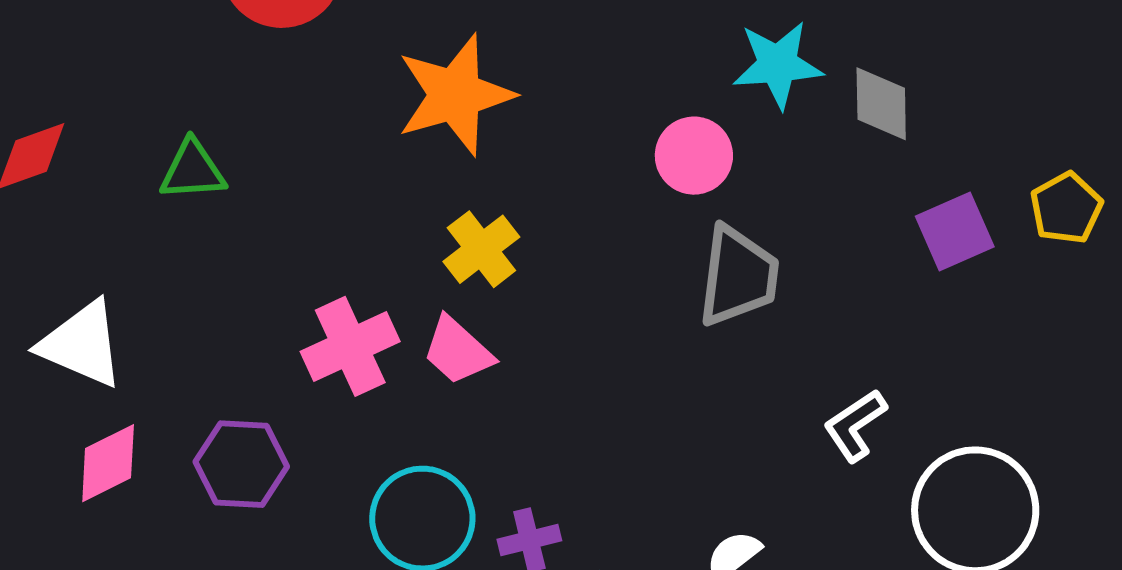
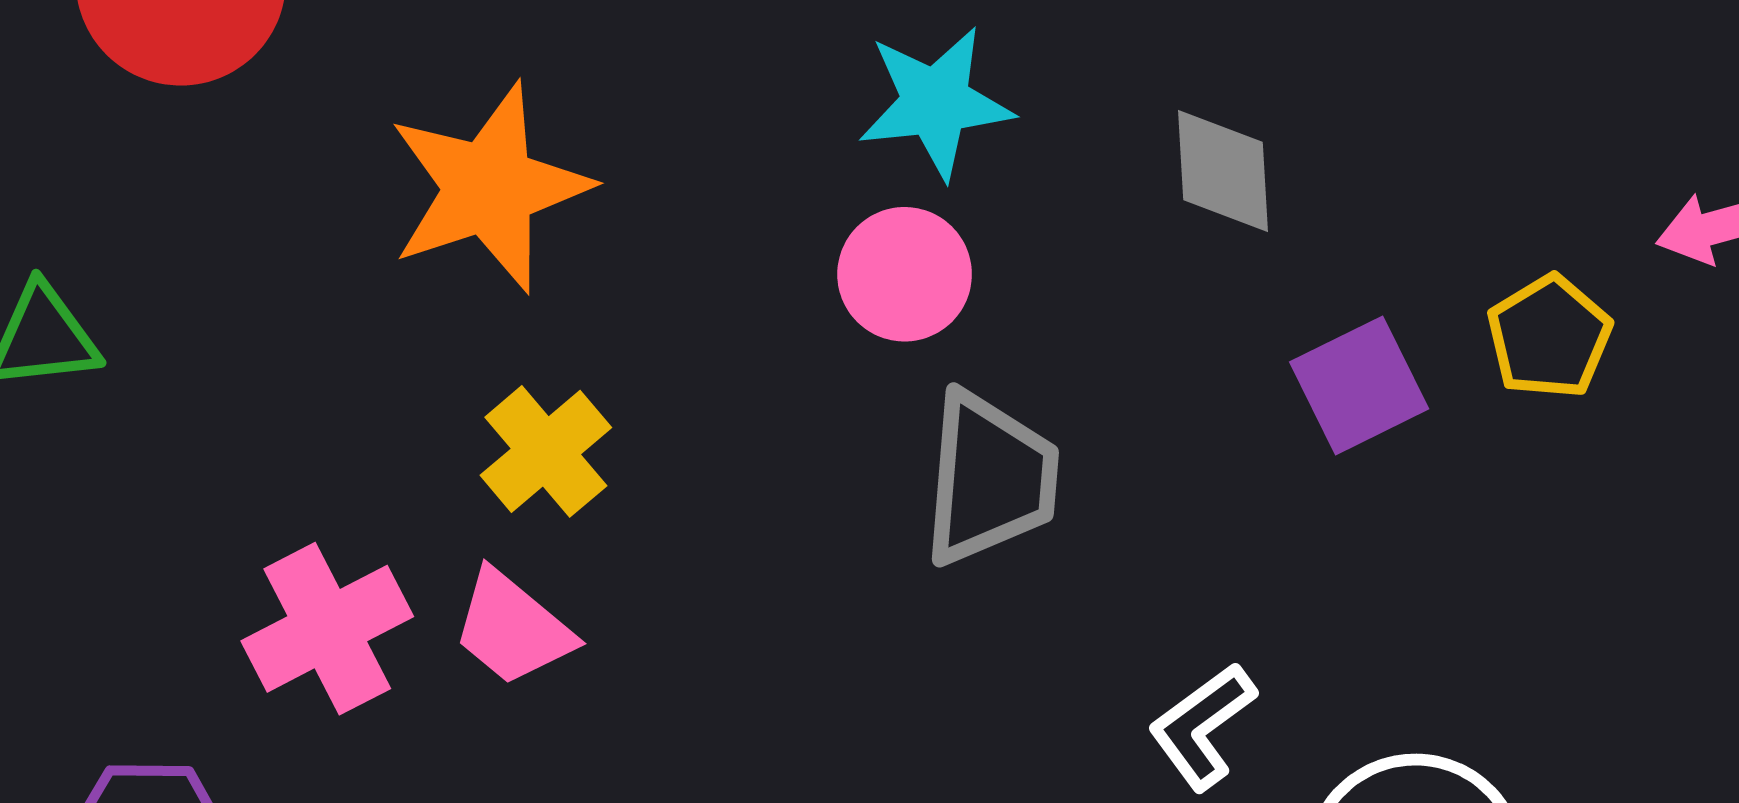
cyan star: (778, 65) -> (936, 102), moved

